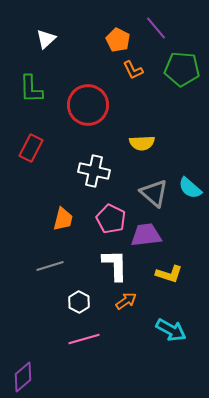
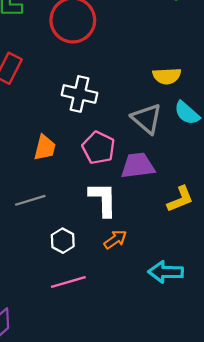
yellow semicircle: (142, 143) -> (167, 76), moved
yellow L-shape: (169, 274) -> (180, 199), moved, turned -40
cyan arrow: (171, 330) -> (166, 272), turned 152

